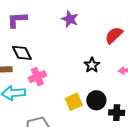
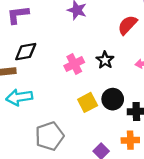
black diamond: (22, 53) -> (26, 52), turned -70
pink cross: (37, 77) -> (74, 64), moved

